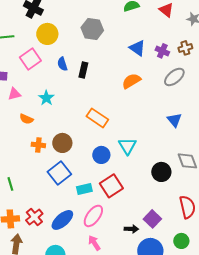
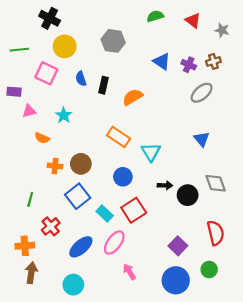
pink square: (30, 59) -> (46, 73), turned -30
orange semicircle: (131, 81) -> (133, 97), moved
cyan triangle: (127, 146) -> (151, 152), moved
green line: (10, 184) -> (30, 199), moved, turned 32
cyan rectangle: (84, 189) -> (105, 213), turned 56
red cross: (34, 217) -> (51, 226), moved
black arrow: (131, 229) -> (165, 185), moved
pink arrow: (94, 243) -> (129, 272), moved

